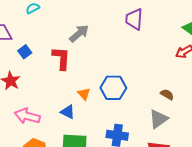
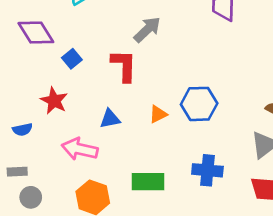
orange triangle: (84, 94) -> (158, 114), turned 48
blue triangle: (68, 112) -> (110, 119), moved, turned -35

